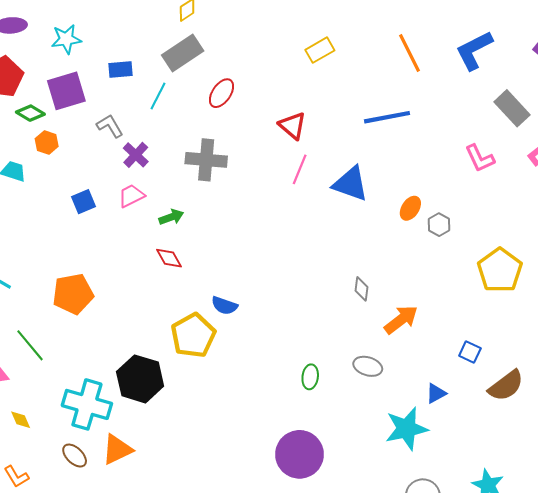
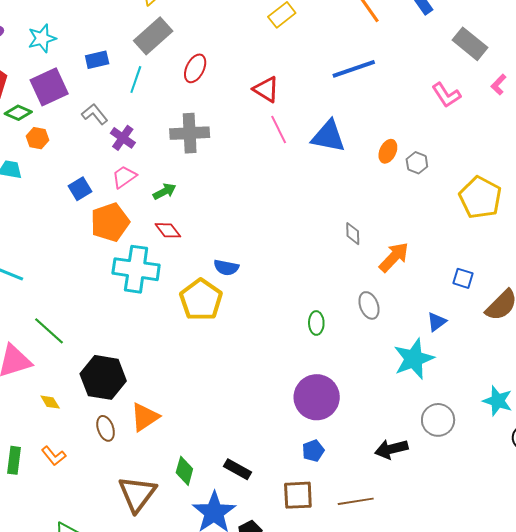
pink line: (300, 169) -> (279, 130), turned -40
orange pentagon: (73, 294) -> (110, 222), moved
gray ellipse: (368, 366) -> (369, 305), turned 60
black hexagon: (140, 379) -> (103, 377), moved
cyan cross: (87, 404) -> (136, 269), moved
brown ellipse: (75, 456) -> (106, 428), turned 35

